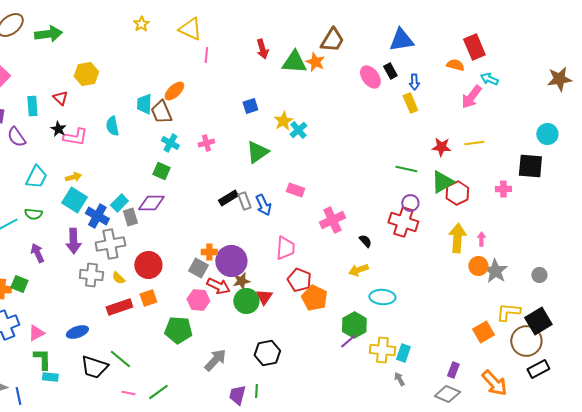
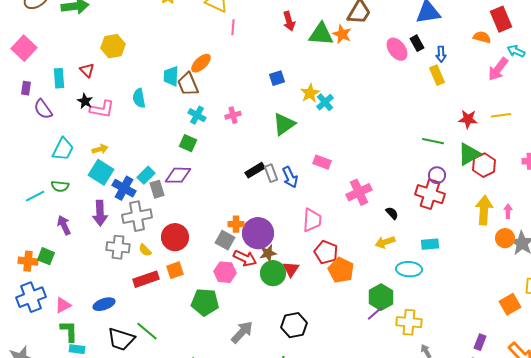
cyan rectangle: (403, 353) -> (430, 244), moved, turned 66

